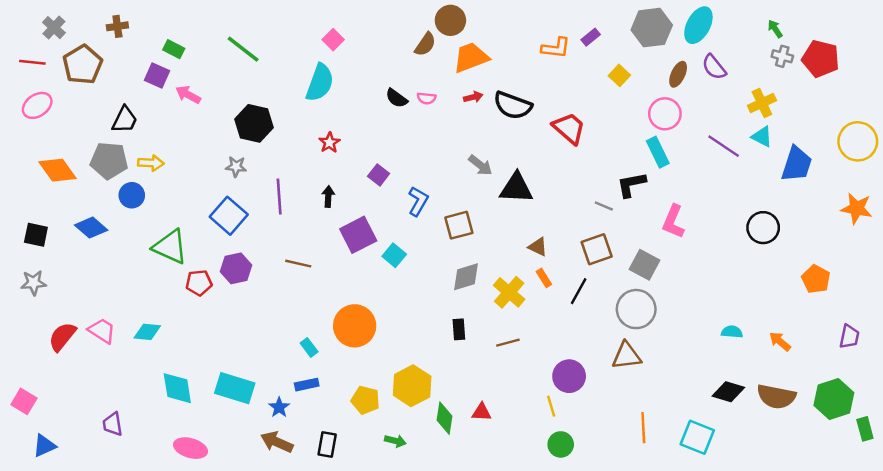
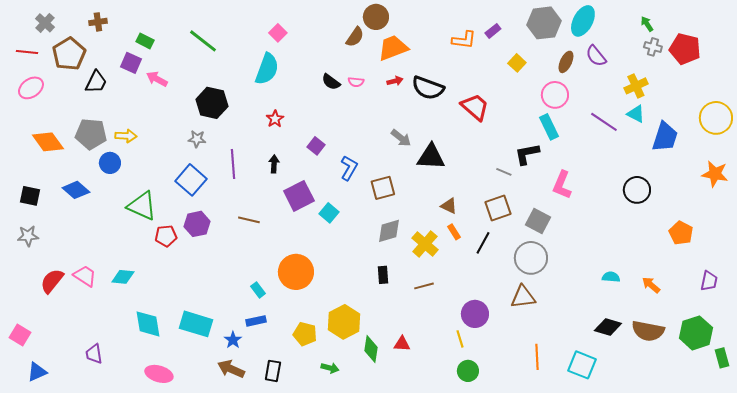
black trapezoid: (125, 120) -> (96, 82), moved

